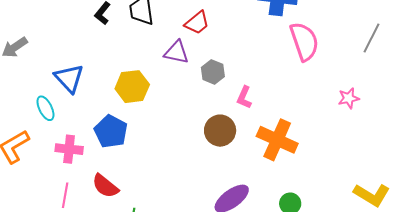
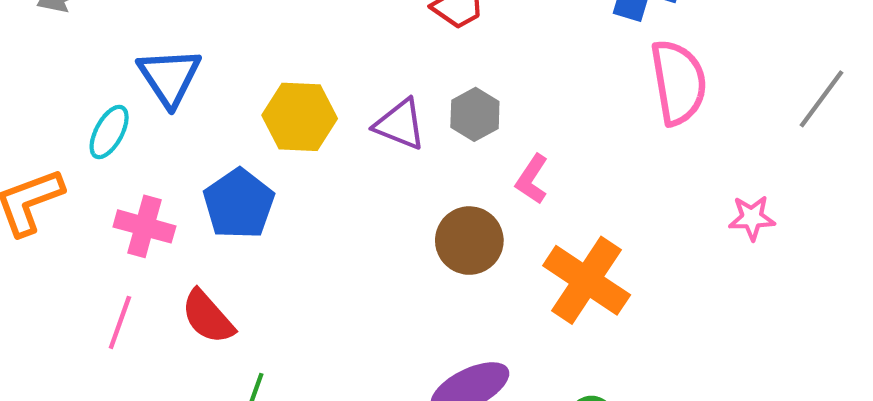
purple triangle: (176, 52) -> (400, 124), moved
cyan ellipse: (45, 108) -> (109, 132), turned 45

